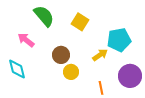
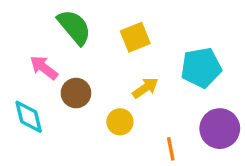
yellow square: (80, 22) -> (135, 37), turned 36
brown circle: (61, 55) -> (76, 93), moved
yellow arrow: (100, 55) -> (145, 88), moved

